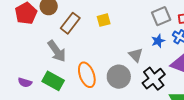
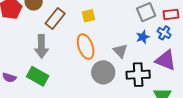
gray arrow: (57, 51) -> (41, 46), turned 35
orange ellipse: (87, 75) -> (86, 47), moved
black cross: (154, 79) -> (138, 75), turned 35

